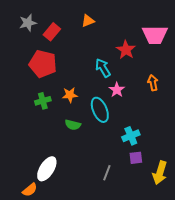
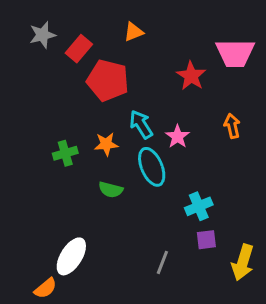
red pentagon: (43, 64) -> (108, 80), moved
cyan arrow: (103, 68) -> (141, 124), moved

